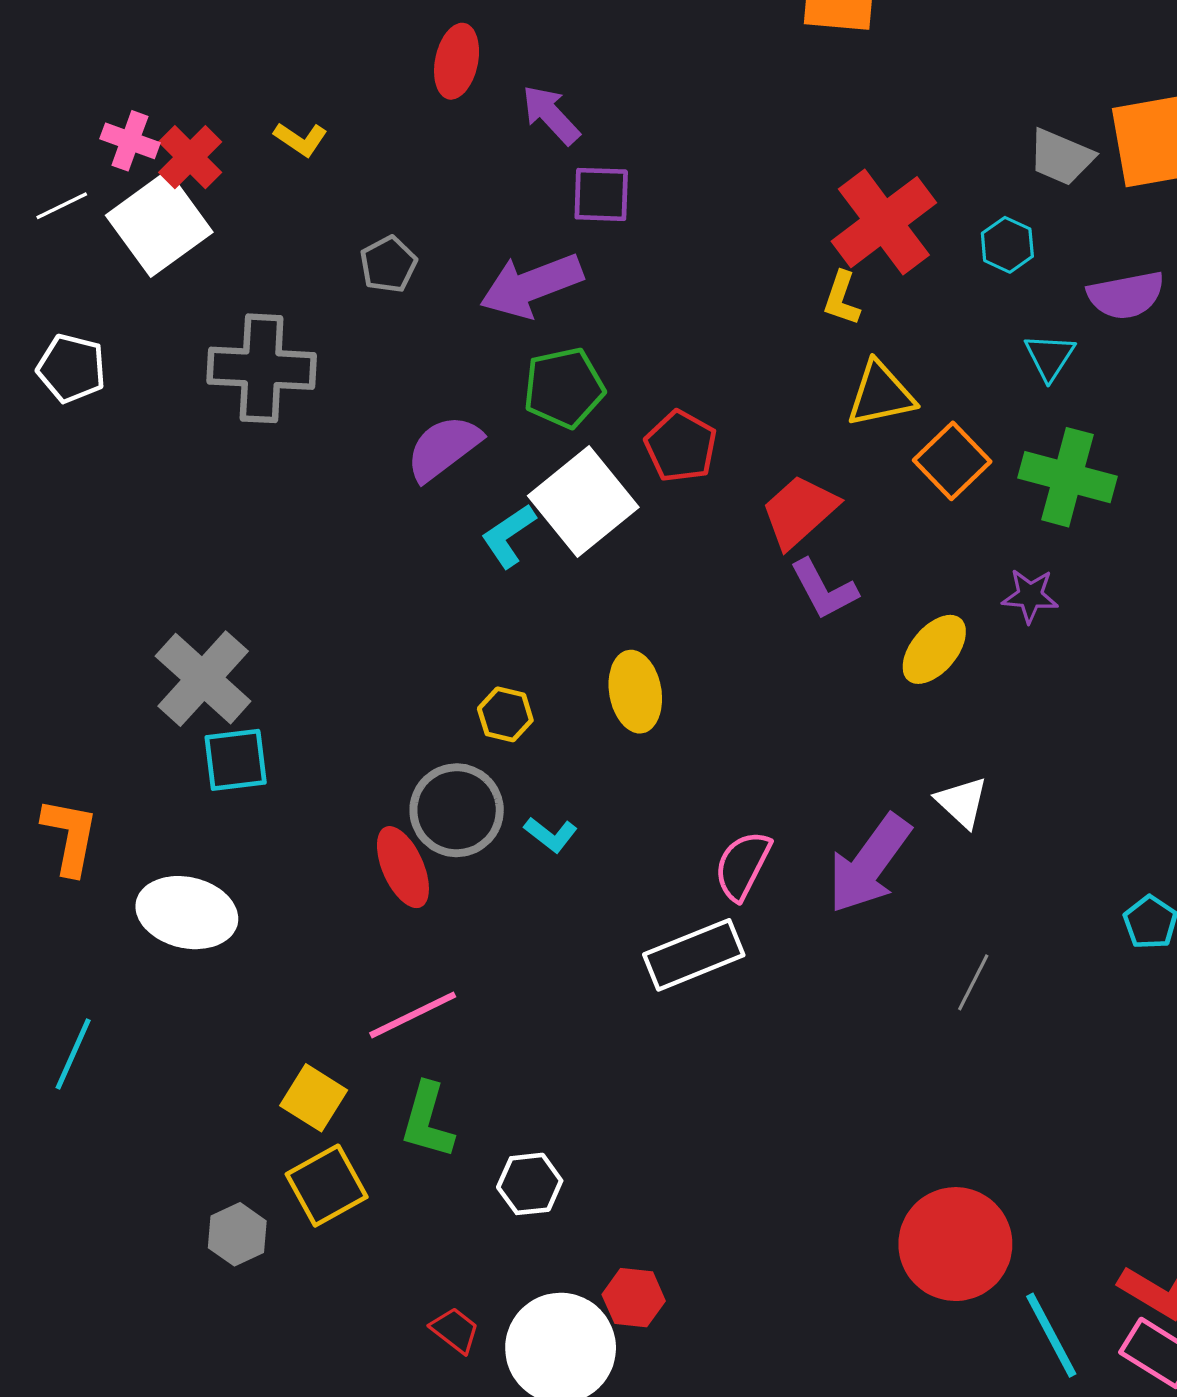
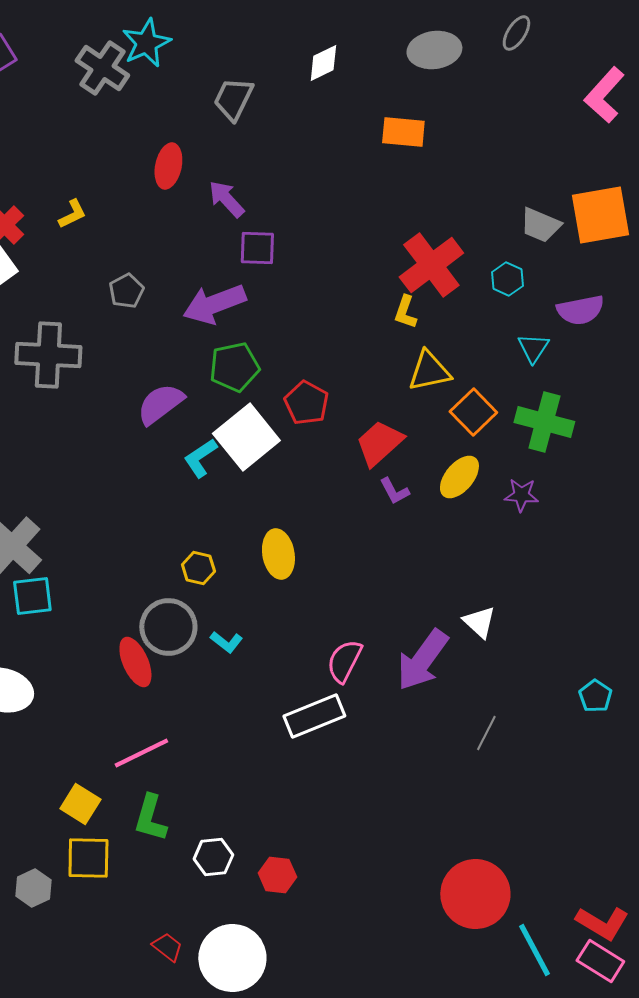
yellow L-shape: (301, 139) -> (72, 214), turned -60
purple L-shape: (824, 589) -> (394, 491), size x0.7
yellow ellipse: (934, 649) -> (459, 477), moved
yellow square: (327, 1186) -> (88, 858), turned 30
red hexagon: (634, 1298) -> (277, 875), moved

